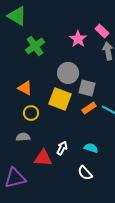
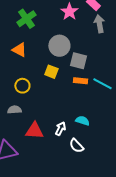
orange triangle: (25, 88) -> (19, 50), moved
yellow square: (60, 99) -> (51, 72), size x0.6
orange rectangle: (89, 108) -> (80, 81), turned 40
white arrow: (62, 148) -> (60, 129), moved

